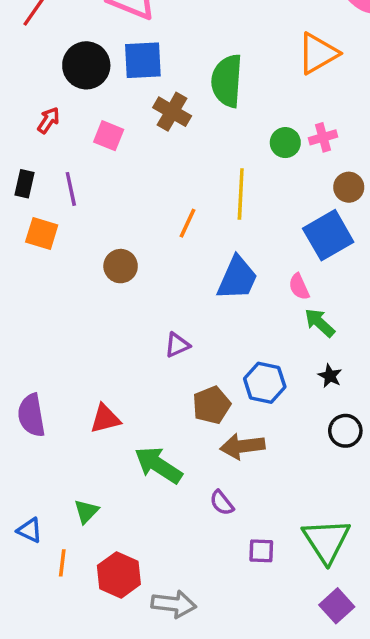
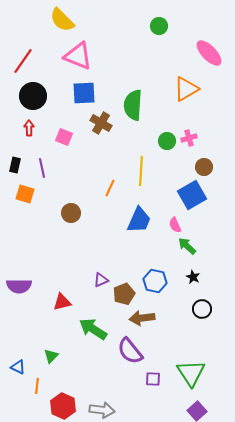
black circle: (86, 65) -> (33, 96), moved
red arrow: (49, 120) -> (29, 128), turned -35
purple triangle: (177, 345) -> (101, 280), moved
purple semicircle: (31, 415) -> (19, 286), moved, turned -80
purple semicircle: (222, 503) -> (130, 351), size x1.8
red hexagon: (119, 575) -> (63, 406), moved

